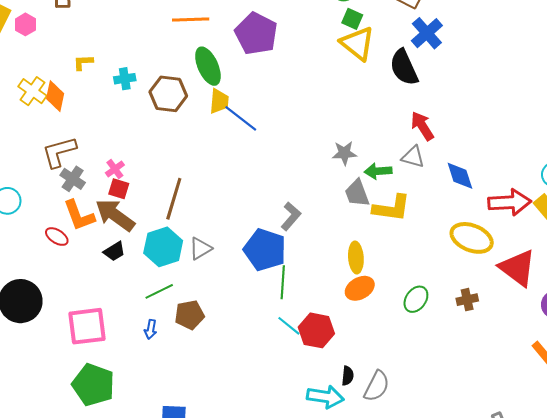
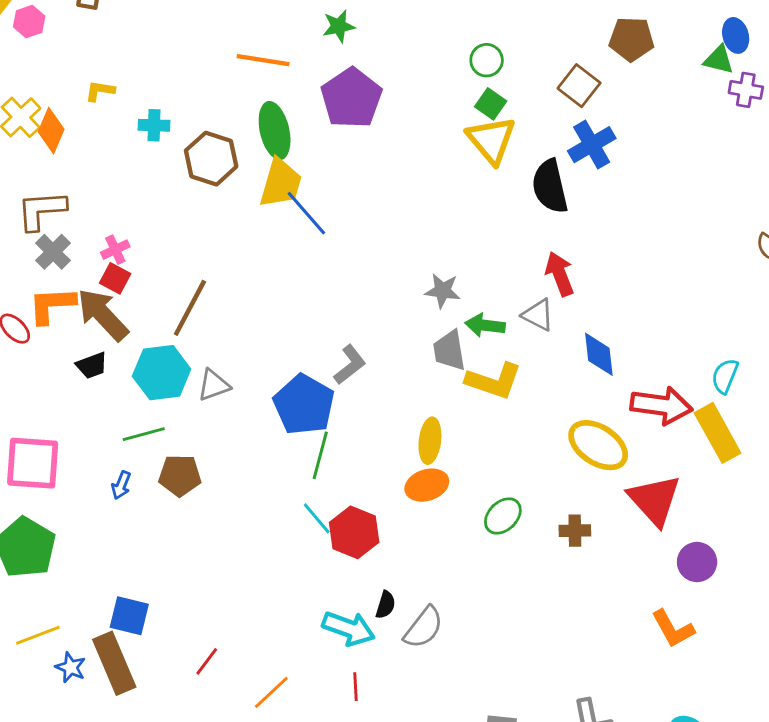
yellow trapezoid: (219, 101) -> (281, 183), size x1.4
orange L-shape: (79, 215) -> (52, 305), turned 96

